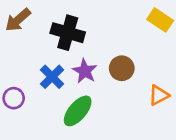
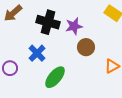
purple star: (85, 71) -> (74, 26), moved, turned 30

